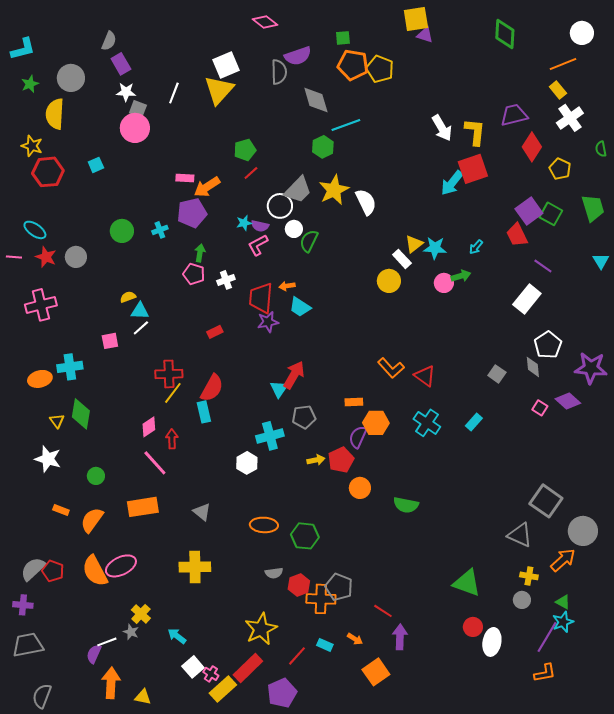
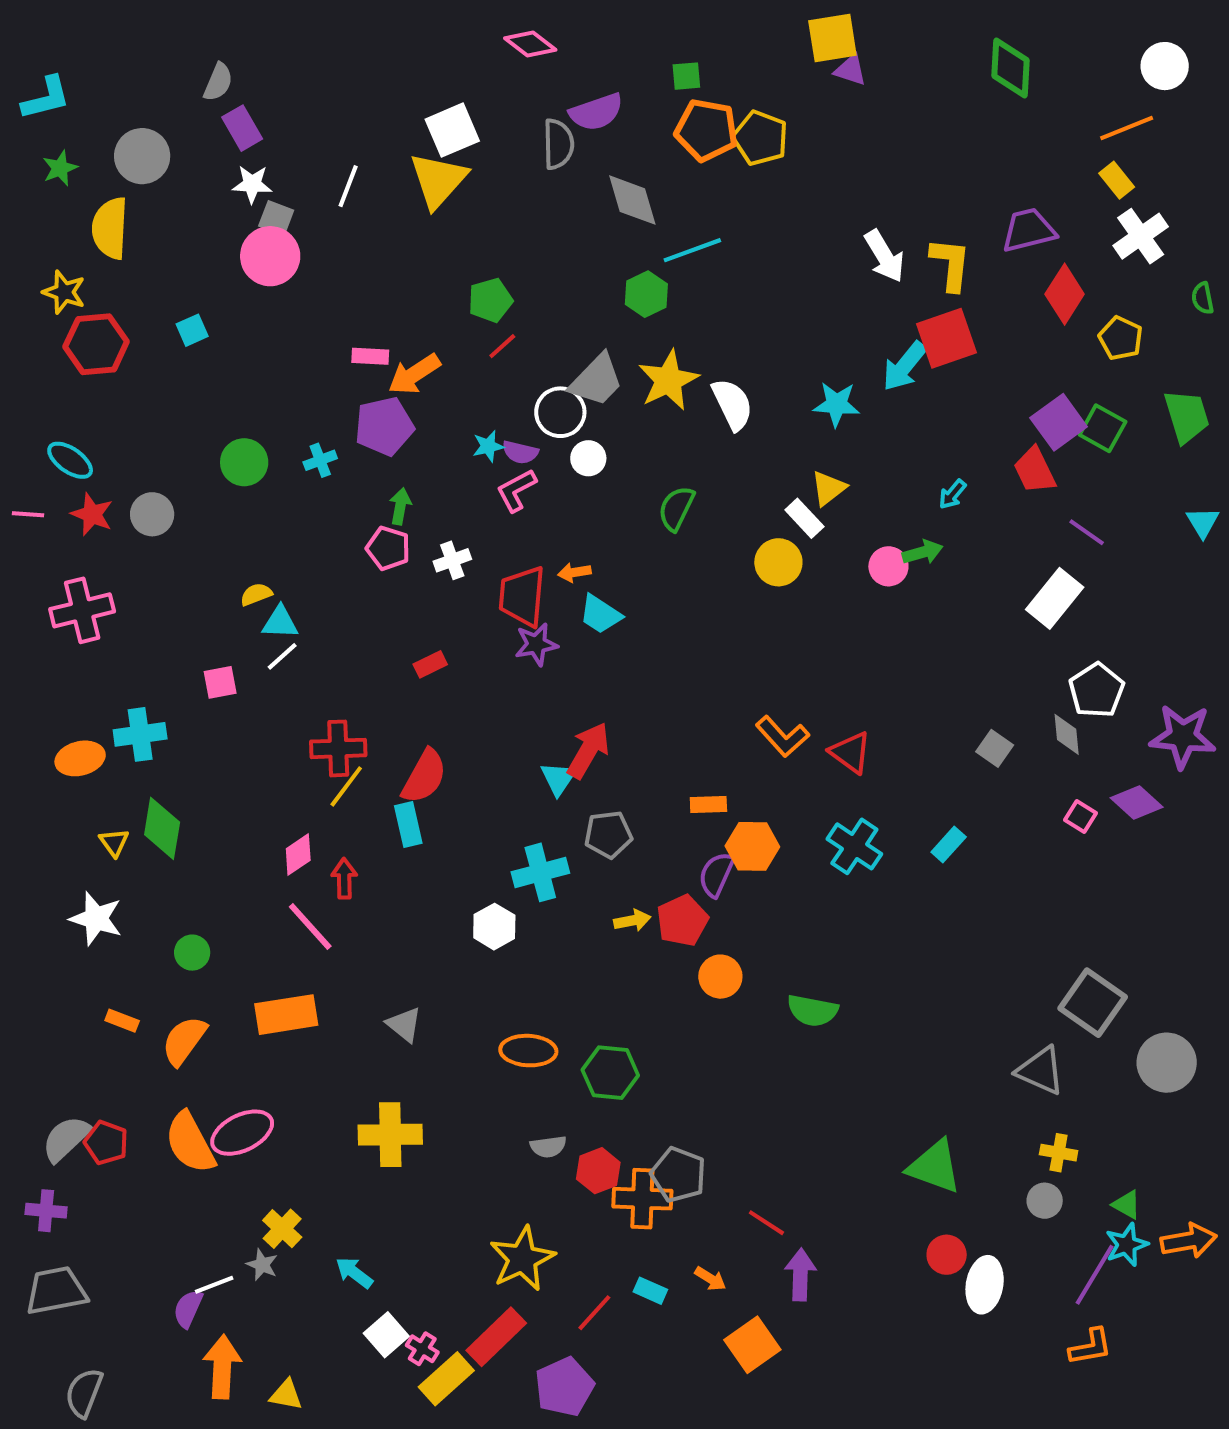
green semicircle: (309, 241) -> (676, 508), moved
cyan star: (435, 248) -> (836, 404), moved
orange arrow: (563, 560) -> (1189, 1241), moved, turned 32

